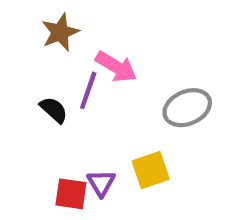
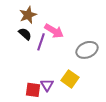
black semicircle: (54, 110) -> (25, 34), moved
yellow square: (151, 170) -> (70, 79), turned -36

